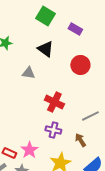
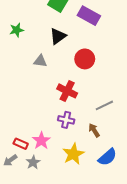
purple rectangle: (75, 29) -> (89, 16), size x1.5
black triangle: (45, 49) -> (58, 36), turned 48
red circle: (80, 65) -> (85, 59), moved

